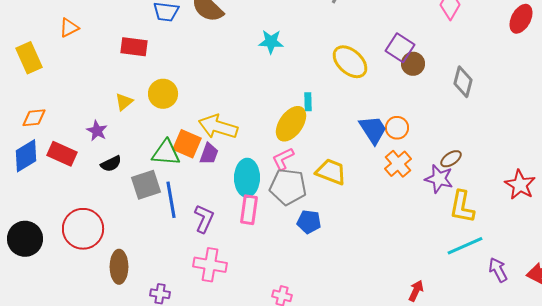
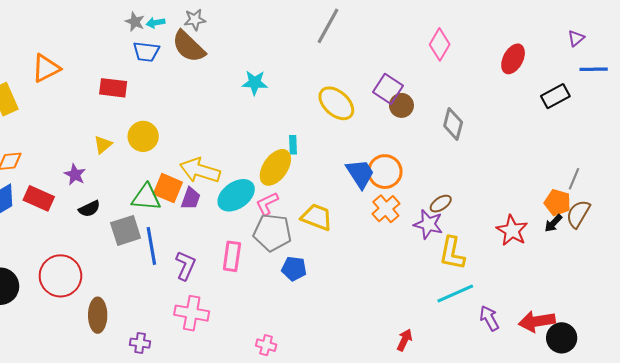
orange triangle: (69, 28) -> (46, 68), size x1.4
orange circle: (397, 128) -> (385, 172), size x1.4
cyan ellipse: (247, 178) -> (236, 195), moved, turned 54

